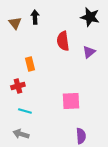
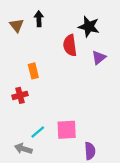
black star: (90, 17) -> (89, 27), moved
pink square: (71, 101) -> (67, 130), moved
cyan line: (25, 111) -> (38, 132), moved, turned -56

